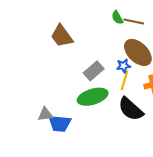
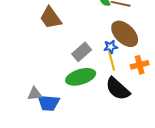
yellow line: (124, 80) -> (112, 61), turned -30

